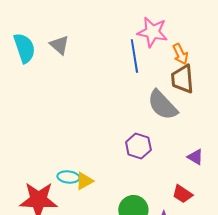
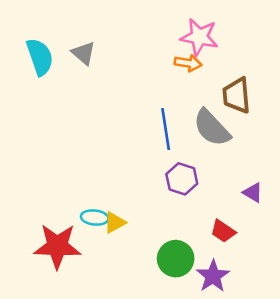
orange arrow: (180, 54) -> (188, 63), moved, turned -55
blue line: (134, 56) -> (166, 129), moved
red trapezoid: (182, 194) -> (223, 231), moved

